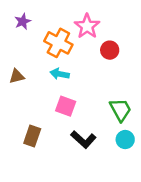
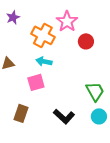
pink square: (66, 106) -> (36, 82), moved, turned -36

